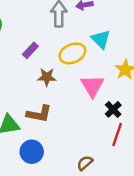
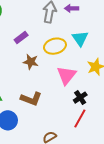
brown L-shape: (39, 114) -> (31, 99), moved

